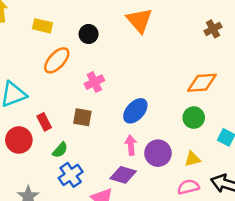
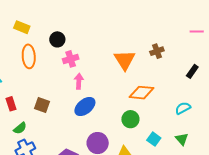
orange triangle: (139, 20) -> (125, 60), moved
orange ellipse: (57, 60) -> (29, 56), turned -55
pink cross: (94, 82) -> (71, 59), moved
pink arrow: (131, 145) -> (79, 81), moved

